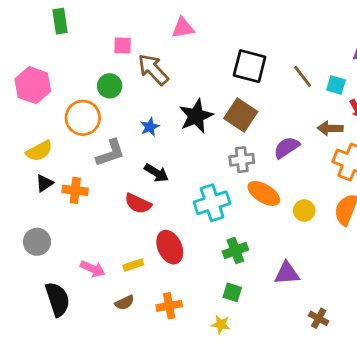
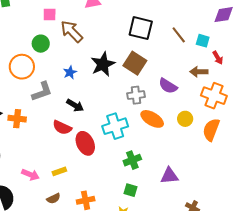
purple semicircle: (287, 148) -> (168, 86), turned -114
yellow circle: (304, 211) -> (185, 119), moved
red ellipse: (170, 247) -> (85, 143), moved

